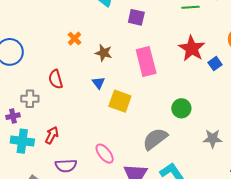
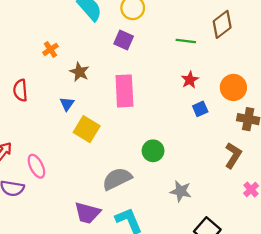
red star: (192, 48) -> (190, 80), moved, size x0.6
pink ellipse: (105, 154) -> (36, 166), moved

